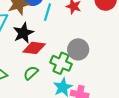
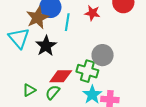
red diamond: (34, 48) -> (61, 76), moved
green semicircle: (31, 73) -> (53, 92), moved

